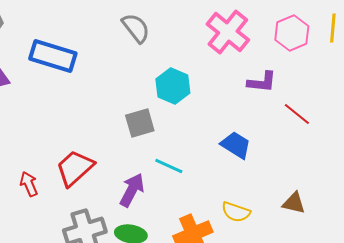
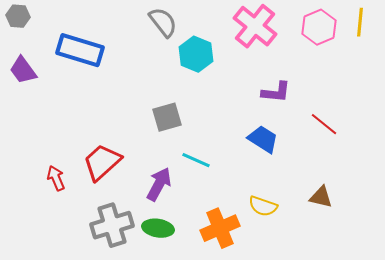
purple L-shape: (262, 82) -> (276, 92), moved
cyan hexagon: (173, 86) -> (196, 54), moved
red line: (297, 114) -> (324, 124), moved

